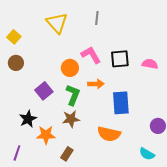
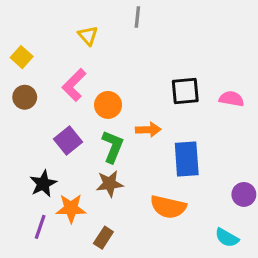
gray line: (97, 18) -> (137, 17), moved
yellow triangle: (57, 23) -> (88, 35), size x0.6
pink L-shape: (91, 55) -> (74, 85), moved, turned -105
purple line: (17, 153) -> (40, 227), moved

